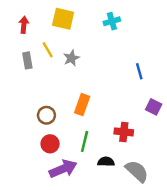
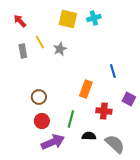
yellow square: (63, 19) -> (68, 19), moved
red arrow: (24, 25) -> (20, 21), turned -48
blue line: (139, 71) -> (113, 71), moved
orange rectangle: (82, 105) -> (86, 89), moved
purple square: (154, 107) -> (129, 99), moved

